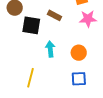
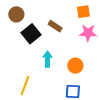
black square: (31, 25) -> (31, 34), turned 36

